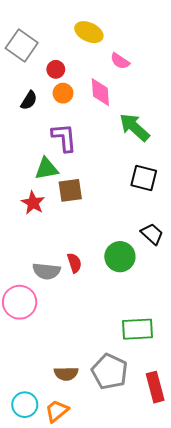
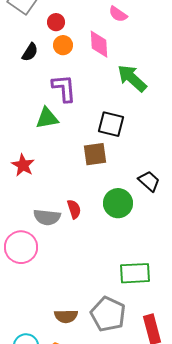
black square: (144, 178) -> (111, 124), moved
brown square: (70, 190) -> (95, 154), moved
red star: (33, 203) -> (23, 165), moved

